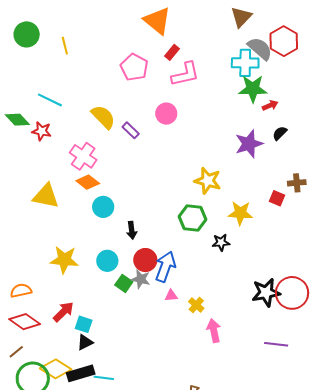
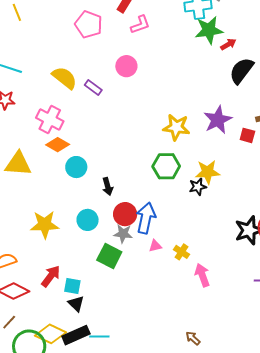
pink L-shape: (185, 74) -> (140, 25), size x0.7
black semicircle: (280, 133) -> (241, 71), size x1.8
purple star: (249, 144) -> (218, 120), moved
yellow star: (240, 213) -> (208, 172), moved
green square: (124, 283) -> (109, 256), moved, size x1.4
black triangle: (85, 342) -> (76, 304), turned -42

